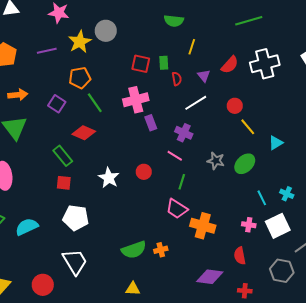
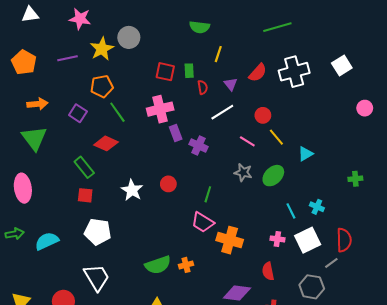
purple cross: (184, 133) -> (198, 145), moved
pink line: (175, 156) -> (247, 141), moved

